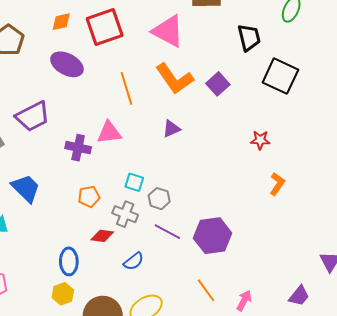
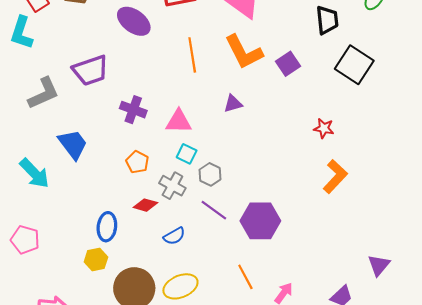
pink triangle: (109, 133) -> (179, 121), moved
orange L-shape: (277, 184) -> (335, 176), size x1.4
orange pentagon: (89, 197) -> (137, 162), turned 30

